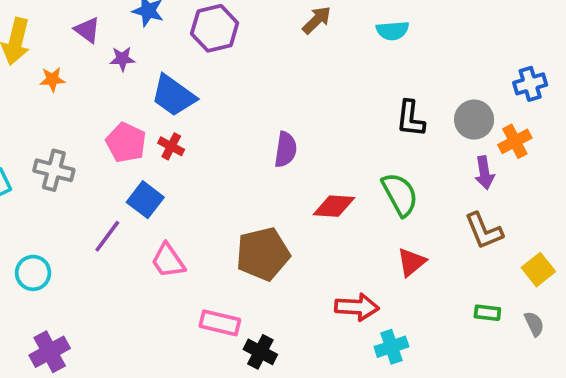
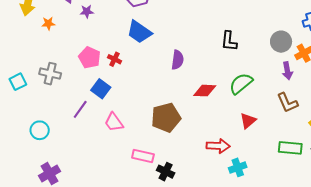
blue trapezoid: (173, 96) -> (139, 32), moved
black L-shape: (410, 119) -> (229, 41), moved
green semicircle: (400, 194) -> (241, 84), turned -100
green rectangle: (487, 313) -> (290, 148), size x1.6

